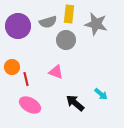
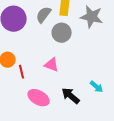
gray semicircle: (48, 22) -> (44, 15), turned 144
pink ellipse: (30, 105) -> (39, 98), moved

